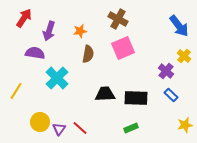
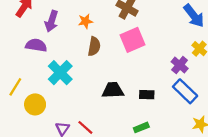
blue rectangle: (171, 95) -> (185, 91), size x1.6
black rectangle: (136, 98) -> (147, 95), size x0.6
yellow circle: (40, 122) -> (35, 104), moved

